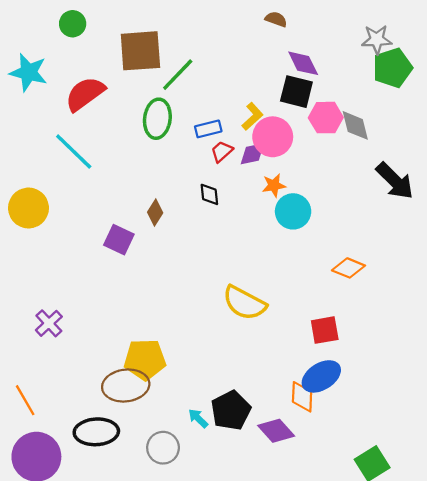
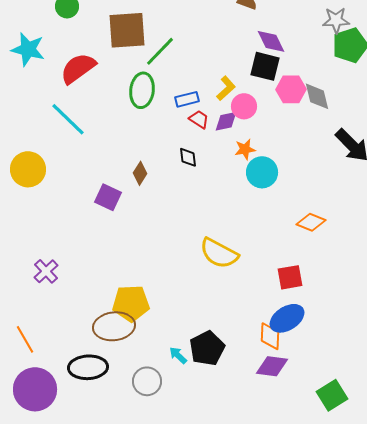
pink circle: (273, 137) -> (244, 106), size x0.7
red trapezoid: (222, 151) -> (199, 119), turned 75
purple diamond: (276, 431) -> (272, 366), moved, turned -40

